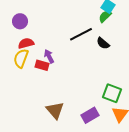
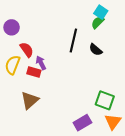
black line: (81, 34) -> (73, 41), turned -50
red semicircle: (26, 43) -> (27, 50), moved, turned 70
brown triangle: (55, 110) -> (30, 100), moved, turned 30

